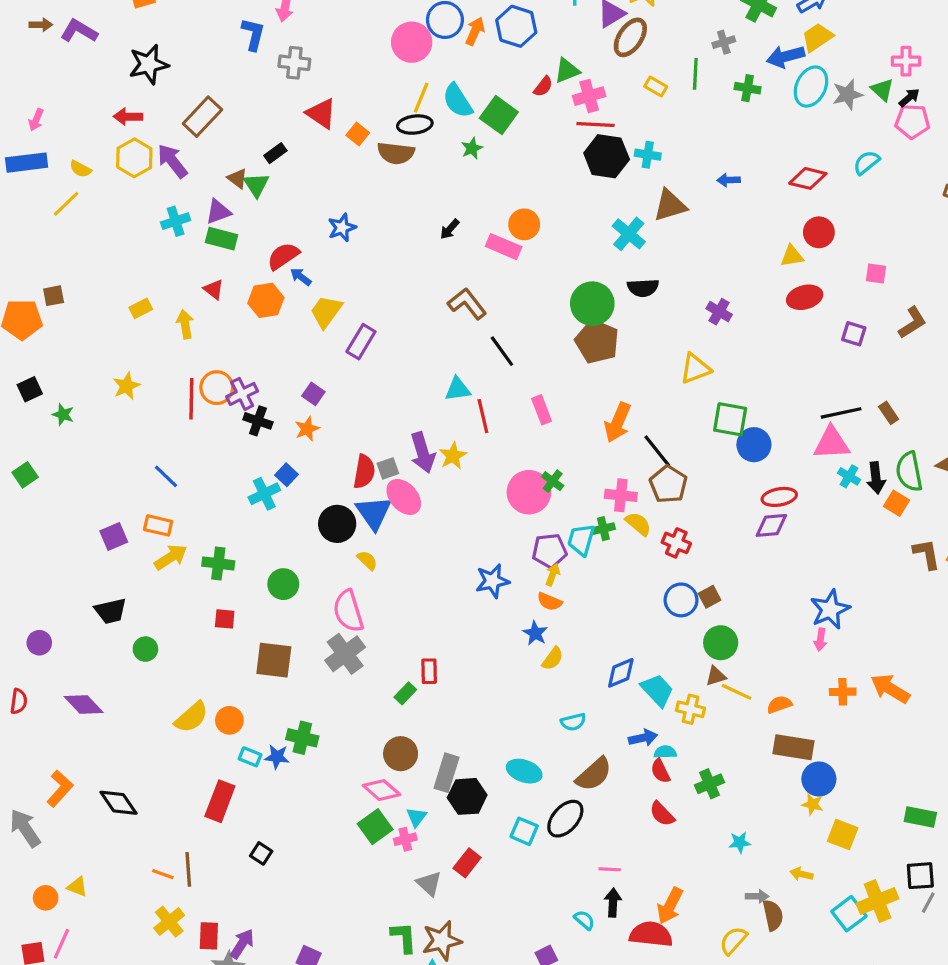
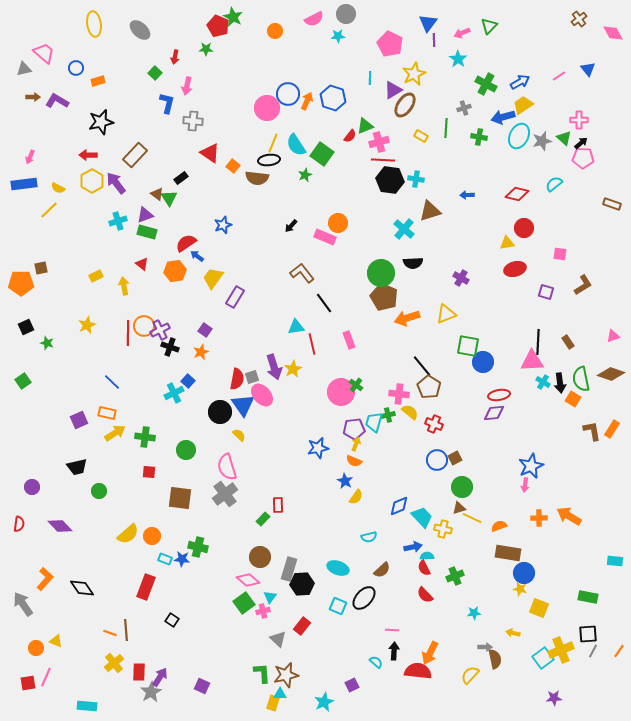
black line: (841, 413) -> (538, 342), turned -75
orange arrow: (618, 422) -> (407, 318), moved, turned 50
brown semicircle: (594, 774) -> (382, 570), size x0.7

